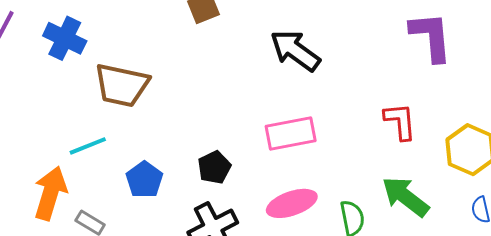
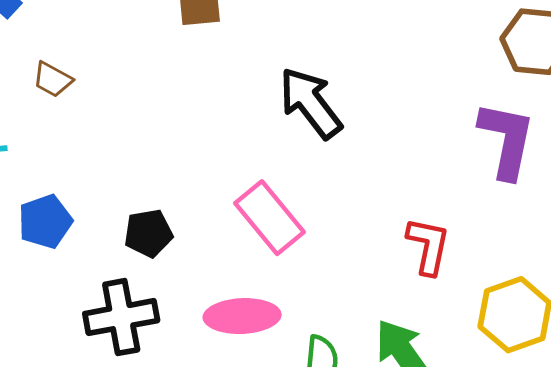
brown trapezoid: (122, 85) -> (53, 79), size x0.5
pink rectangle: (291, 134) -> (269, 218), turned 45

